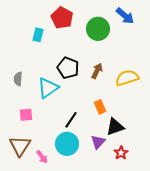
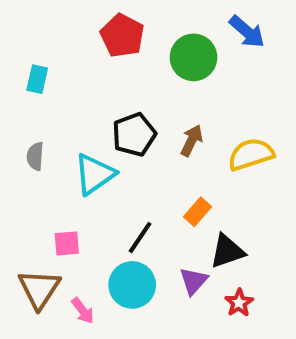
cyan rectangle: (38, 35) -> (37, 79), moved
black pentagon: (68, 68) -> (134, 135), turned 30
orange rectangle: (100, 107) -> (197, 212), turned 64
pink square: (26, 115) -> (67, 243), moved

